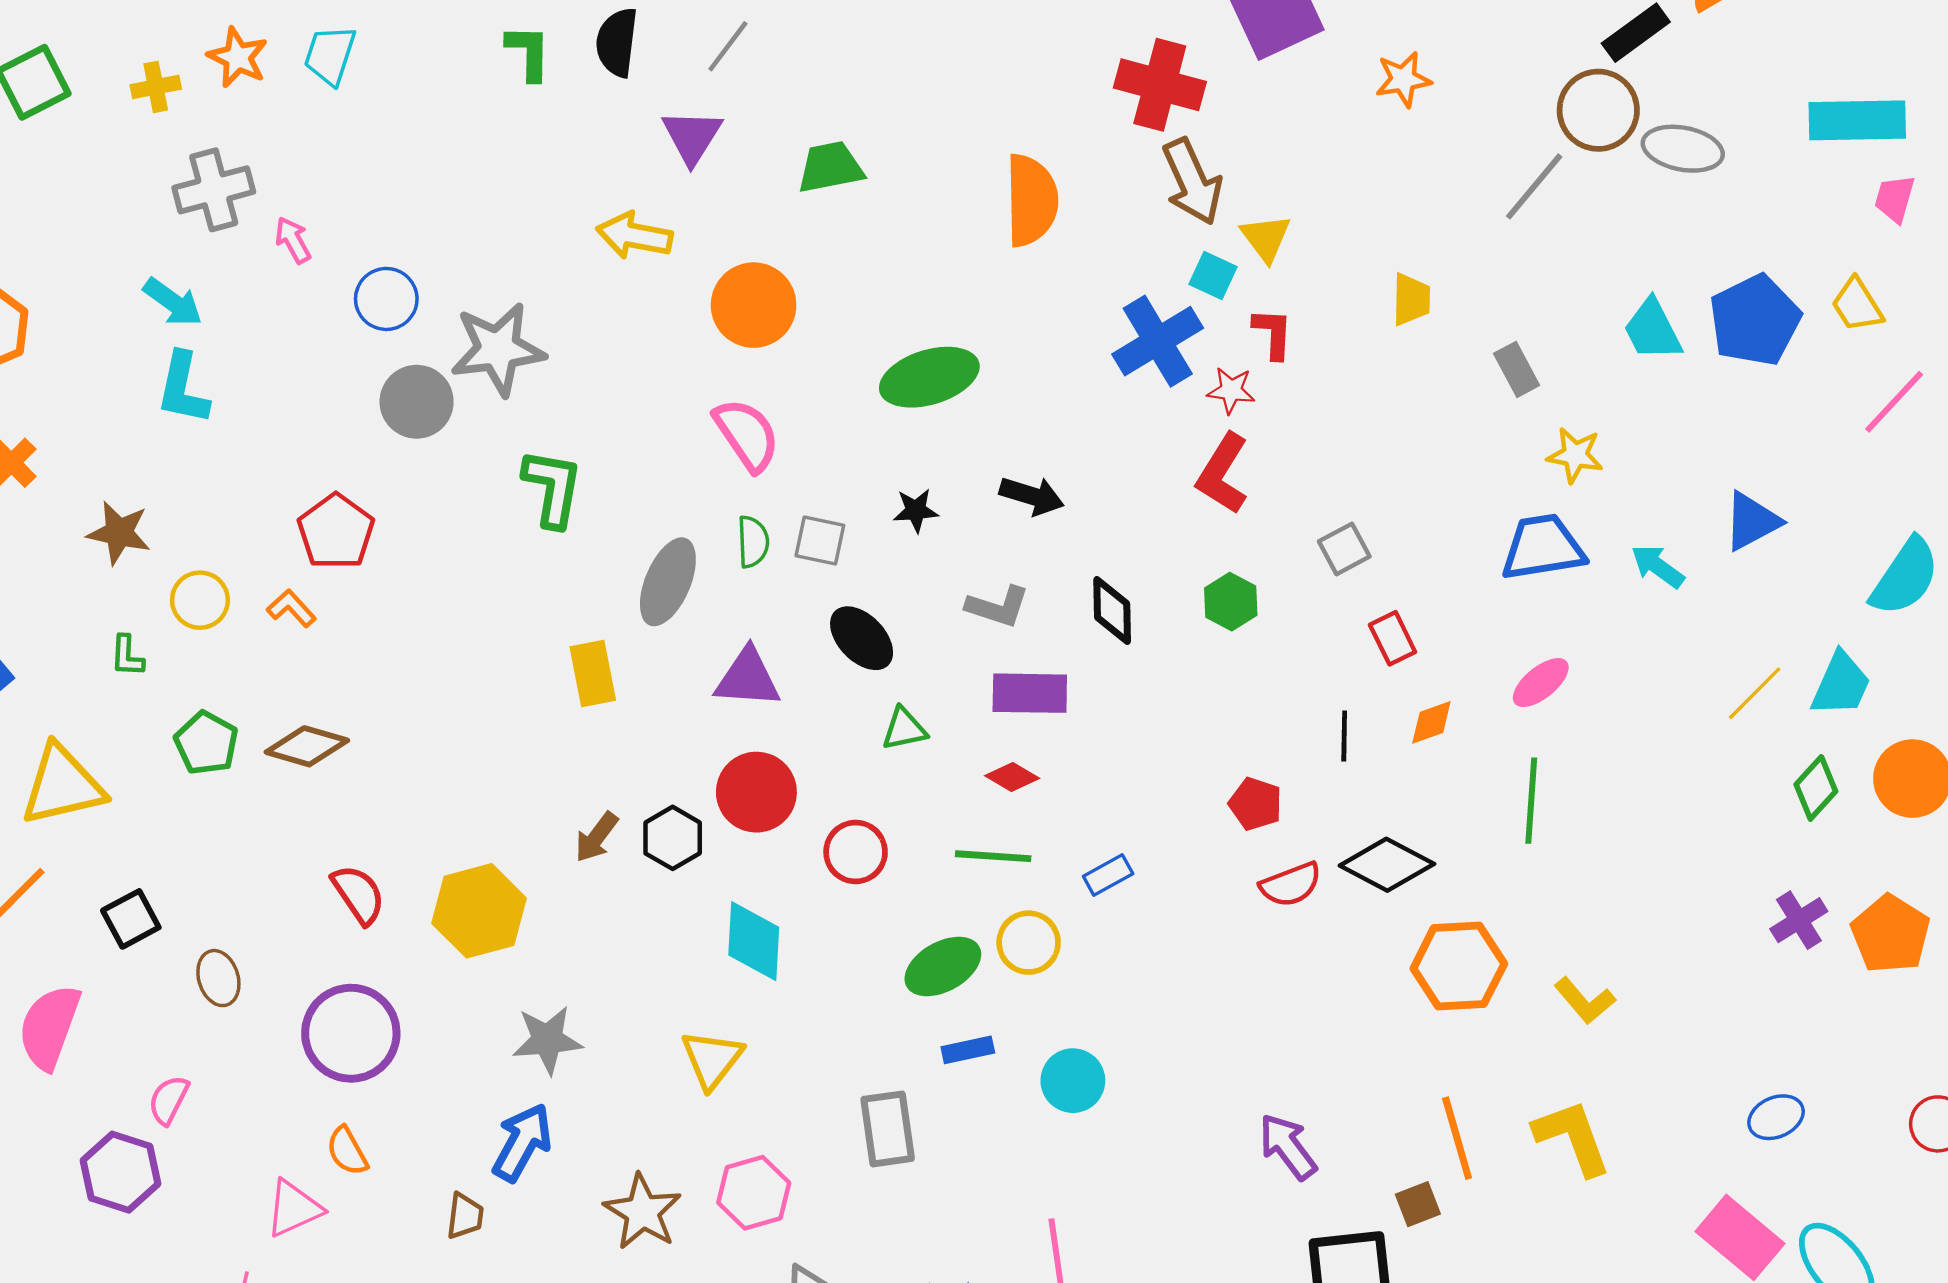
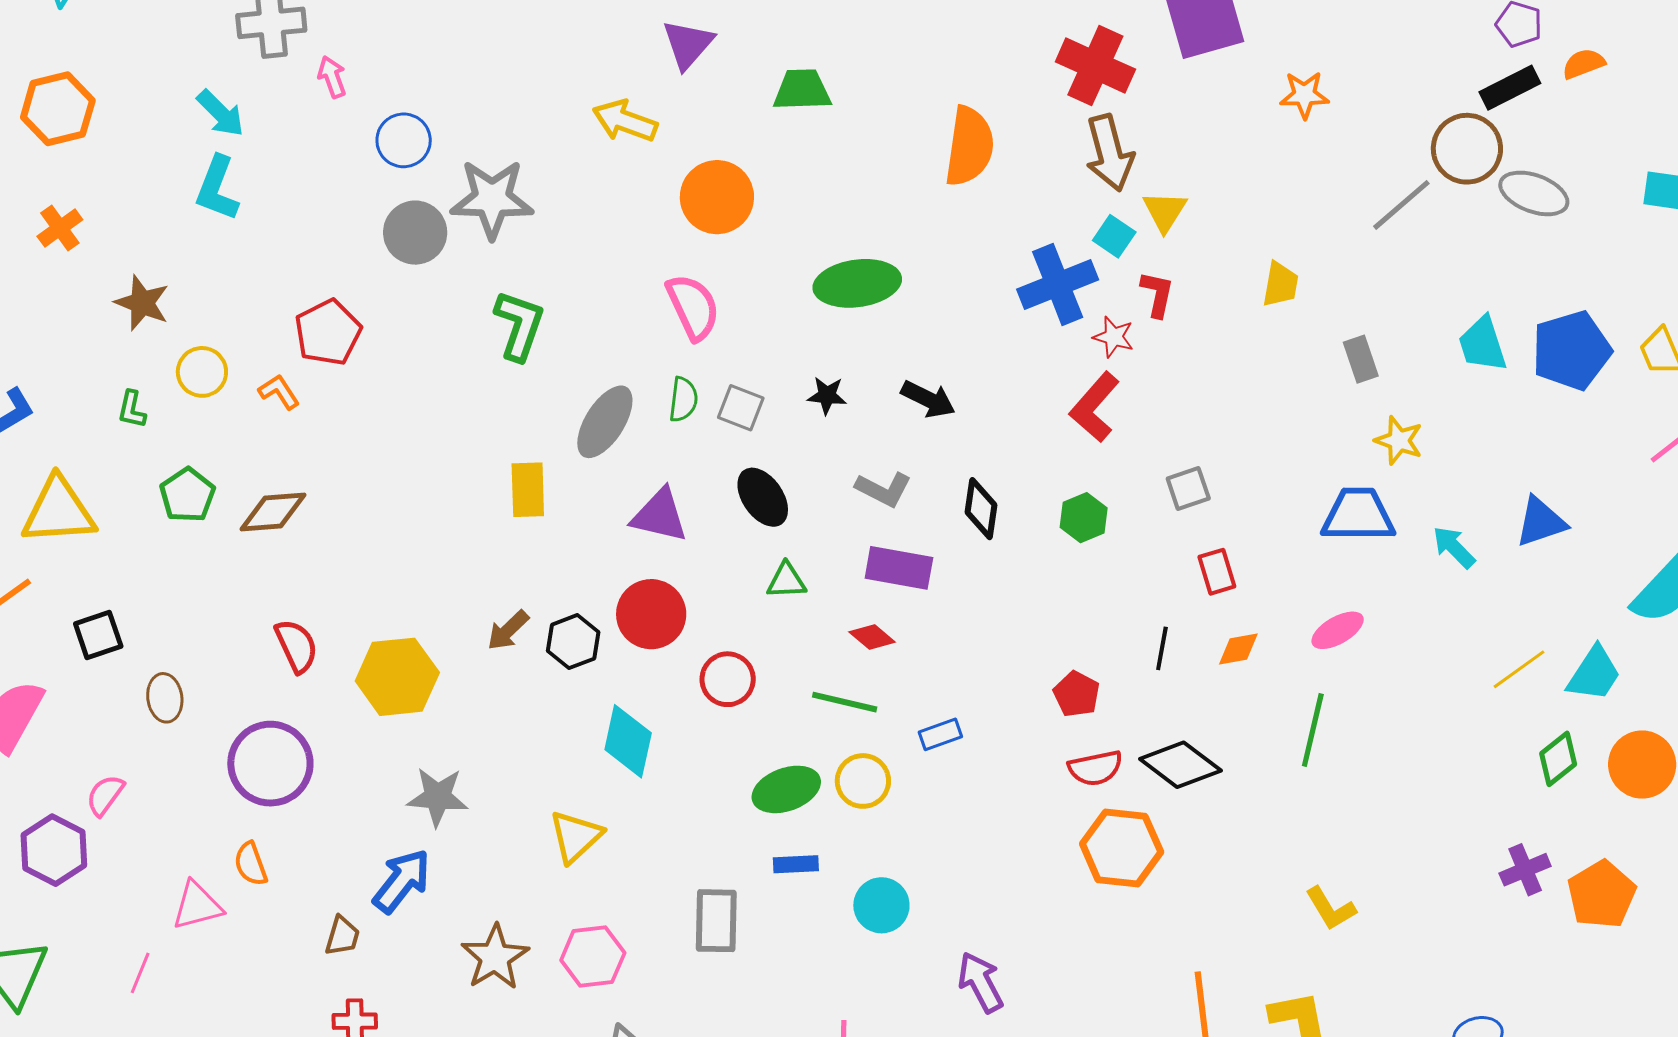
brown diamond: (307, 746) -> (273, 512), turned -30
orange hexagon: (1459, 966) -> (1122, 848), moved
purple arrow: (1288, 1147) -> (981, 982), moved

